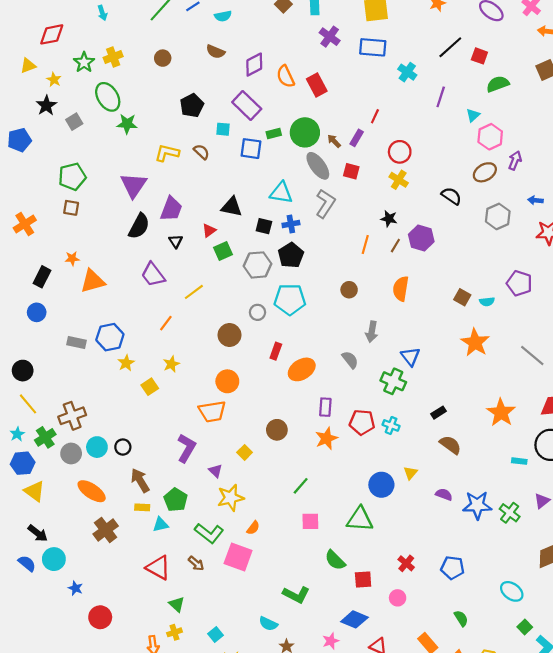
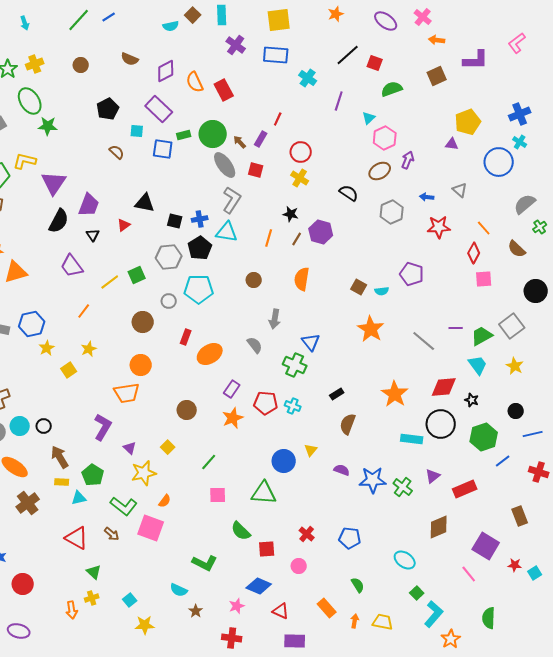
cyan semicircle: (223, 16) -> (171, 26), moved
yellow L-shape: (167, 153) -> (25, 161), moved
cyan triangle: (281, 193) -> (227, 232), moved
green square: (223, 251) -> (137, 275), moved
purple rectangle: (325, 407) -> (232, 389), turned 30
brown semicircle: (450, 445) -> (348, 424), turned -105
yellow square: (245, 452) -> (168, 447), moved
cyan rectangle: (519, 461) -> (412, 439), size x1.5

